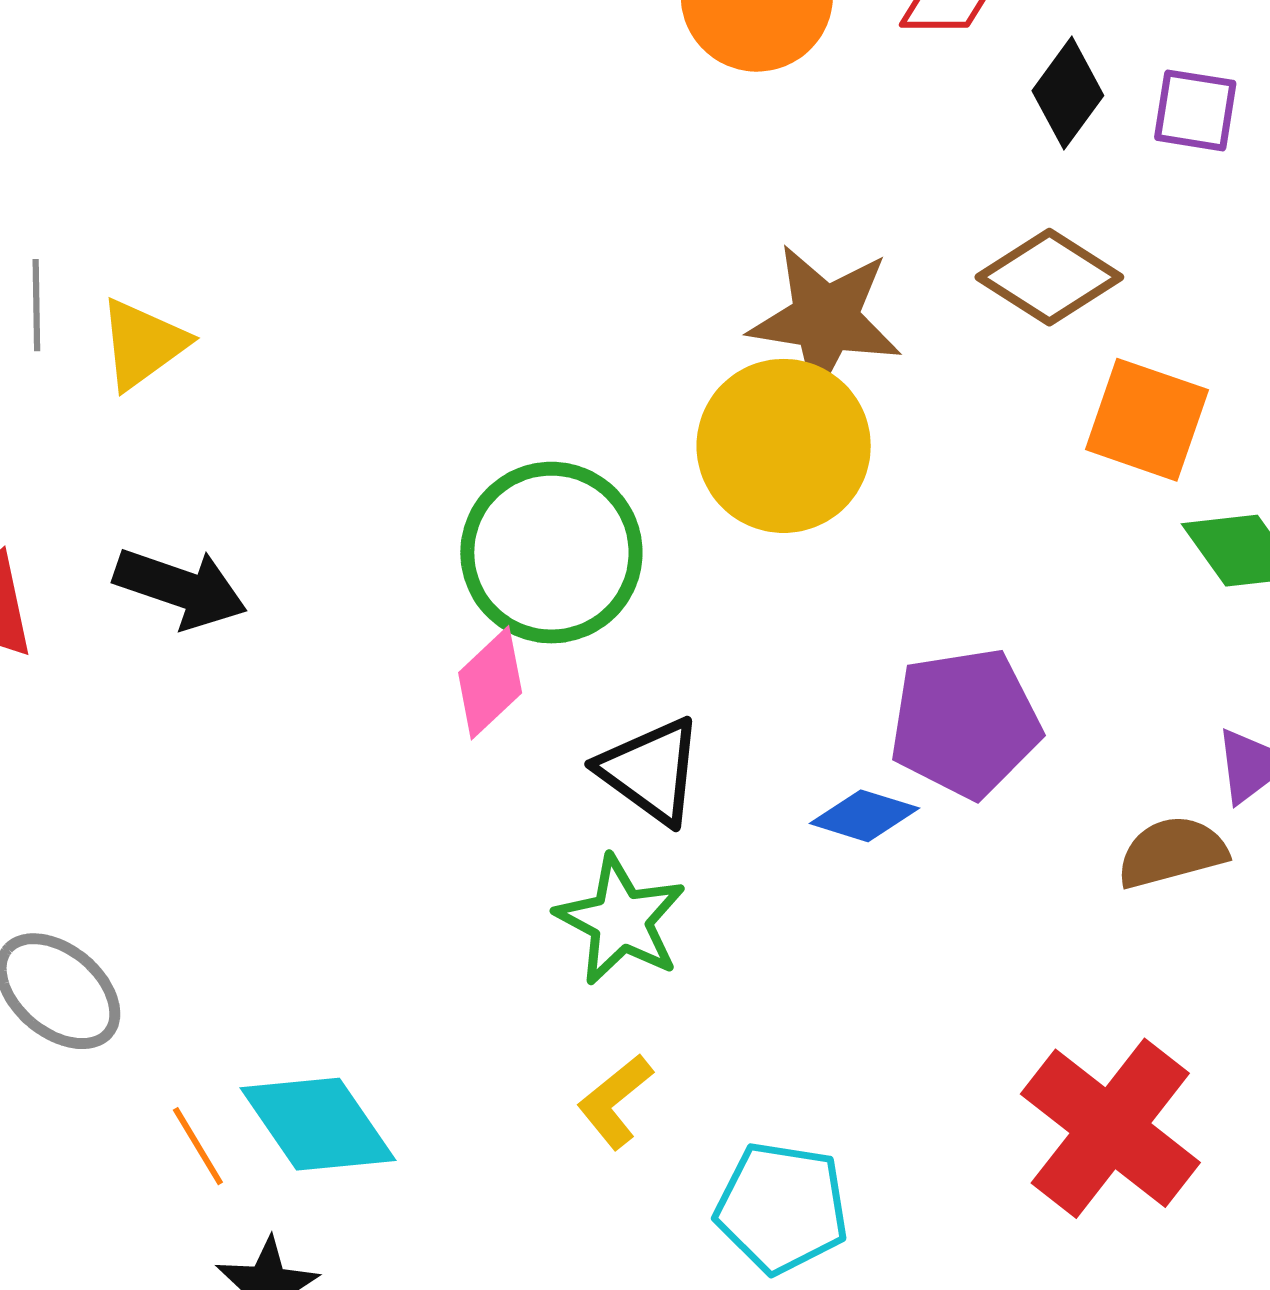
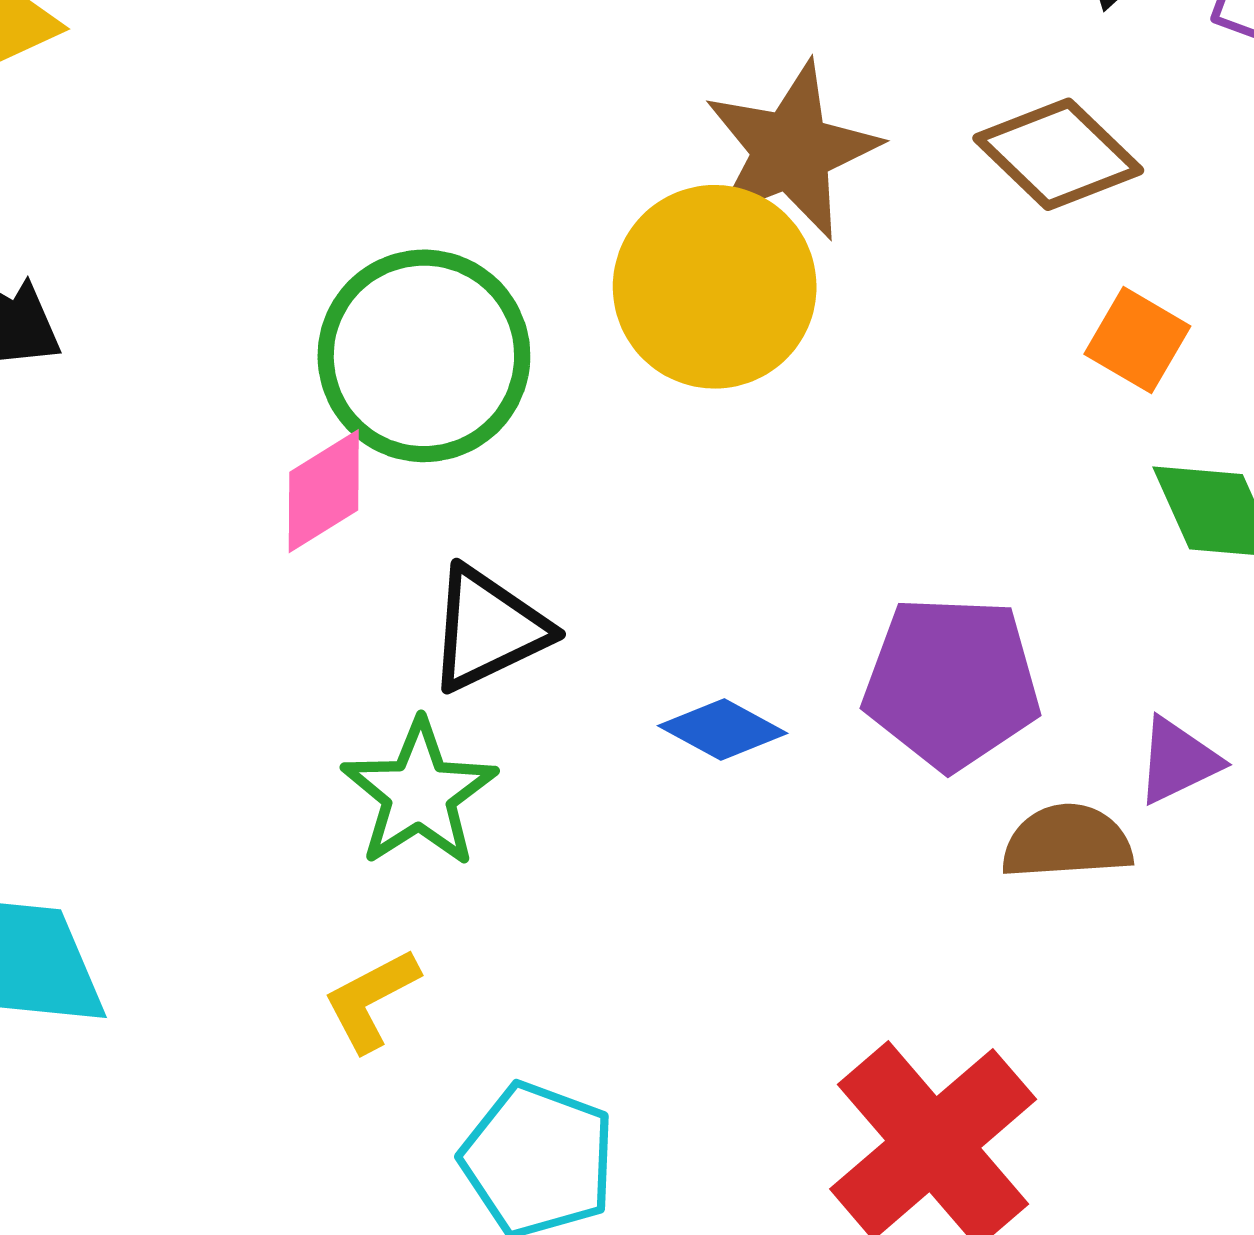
brown star: (825, 319) -> (792, 151), turned 30
orange square: (1147, 420) -> (1137, 340), size x0.7
purple pentagon: (965, 723) -> (952, 683), moved
black triangle: (651, 771) -> (488, 629), turned 47

